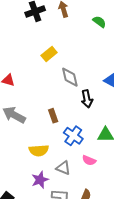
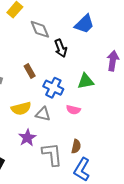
gray triangle: (63, 168) -> (43, 114), moved

